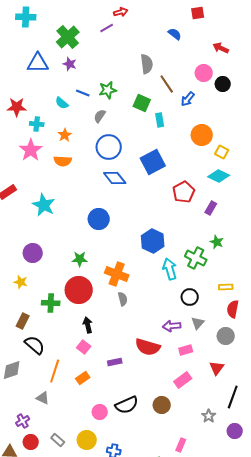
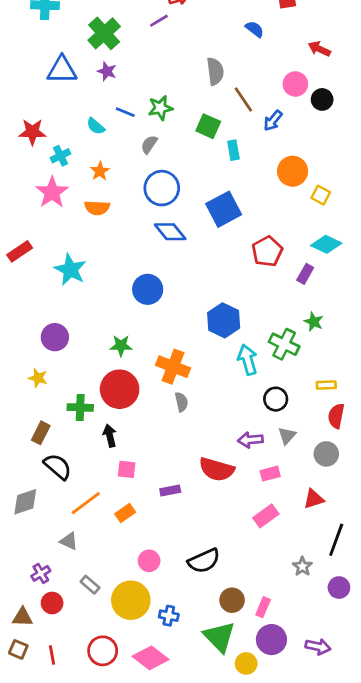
cyan cross: (37, 124) -> (60, 156), turned -32
cyan diamond: (219, 176) -> (326, 244), moved
black arrow: (88, 325) -> (110, 436), moved
pink square: (84, 347) -> (127, 469), turned -32
red triangle: (217, 368) -> (314, 499), turned 35
orange line: (55, 371) -> (86, 503), turned 35
black semicircle: (127, 405) -> (204, 561), moved
brown circle: (162, 405) -> (232, 600), moved
gray rectangle: (58, 440) -> (90, 585), moved
yellow circle: (87, 440) -> (131, 600), size x1.4

